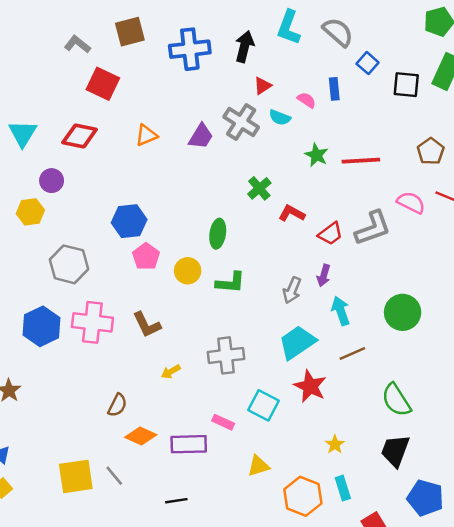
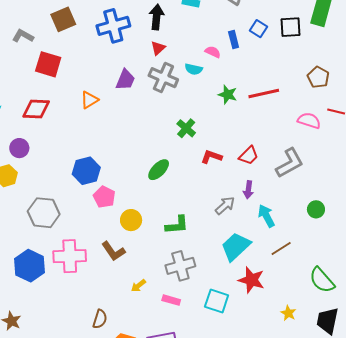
blue square: (368, 63) -> (258, 29), moved
red triangle: (263, 86) -> (158, 48), moved
purple trapezoid: (201, 136) -> (125, 80), moved
red L-shape: (292, 213) -> (211, 157), moved
gray L-shape: (373, 228) -> (290, 163), moved
green ellipse: (218, 234) -> (159, 170), turned 45
yellow circle: (188, 271) -> (131, 220), moved
green L-shape: (230, 283) -> (177, 225), moved
gray arrow: (292, 290) -> (225, 205), turned -145
green circle: (403, 312) -> (316, 209), size x0.6
pink rectangle: (223, 422) -> (171, 300), moved
yellow star: (335, 444) -> (288, 313), moved

